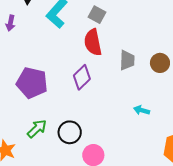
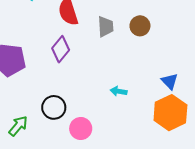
cyan arrow: (142, 110) -> (119, 91), moved
green arrow: (37, 129) -> (18, 126), moved

